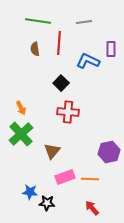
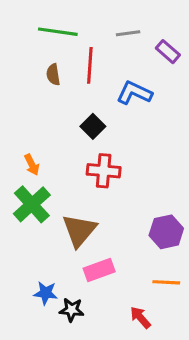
purple rectangle: (111, 49) -> (168, 52), moved, turned -49
brown triangle: (52, 151) -> (79, 230), size x1.4
orange line: (90, 179) -> (166, 282), moved

